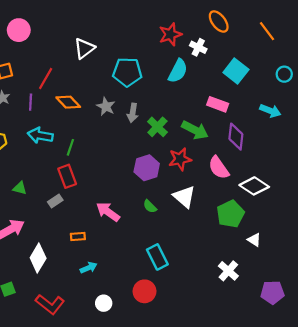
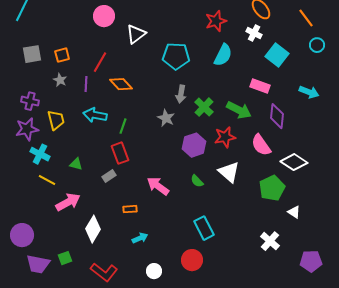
pink circle: (19, 30) -> (104, 16), moved
white cross: (198, 47) -> (254, 33), moved
cyan circle: (284, 74) -> (317, 45), moved
gray star: (106, 106) -> (166, 118), moved

